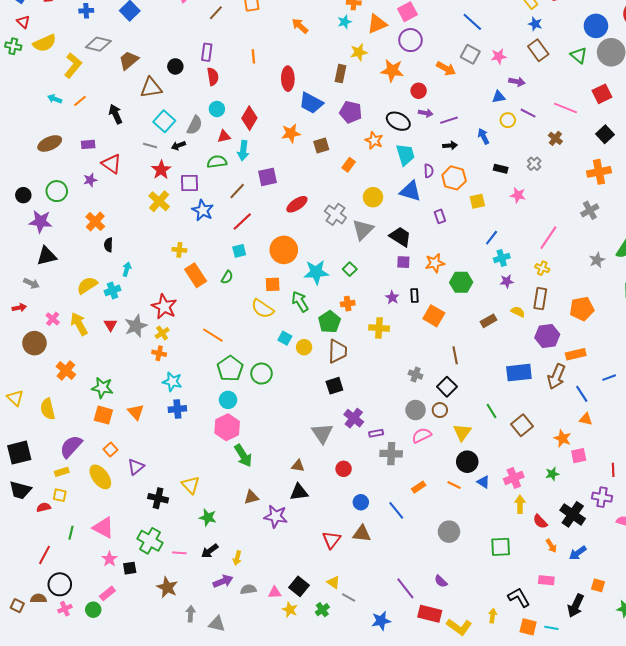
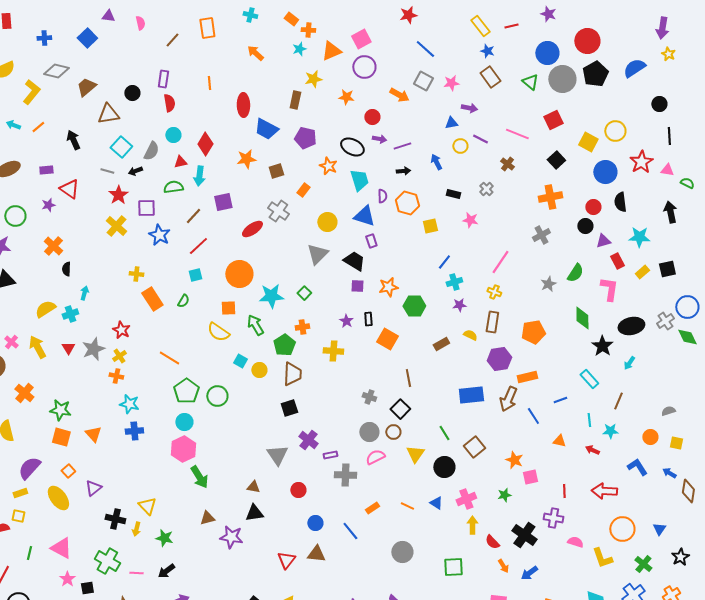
orange star: (392, 70) -> (346, 97), size x0.7
gray cross: (335, 214) -> (278, 211), moved
purple rectangle: (440, 216) -> (371, 241), moved
red star: (164, 307) -> (121, 330), size x0.7
orange triangle: (586, 419) -> (559, 441), moved
black circle: (467, 462) -> (444, 467), moved
yellow arrow: (237, 558) -> (136, 529), moved

